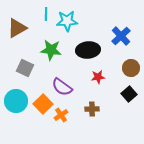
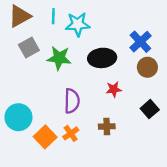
brown triangle: (17, 28) -> (20, 16), moved
gray square: (25, 68) -> (29, 47), moved, turned 36
brown circle: (131, 68) -> (147, 67), moved
purple semicircle: (62, 87) -> (72, 101), turned -125
orange square: (43, 104) -> (45, 137), moved

